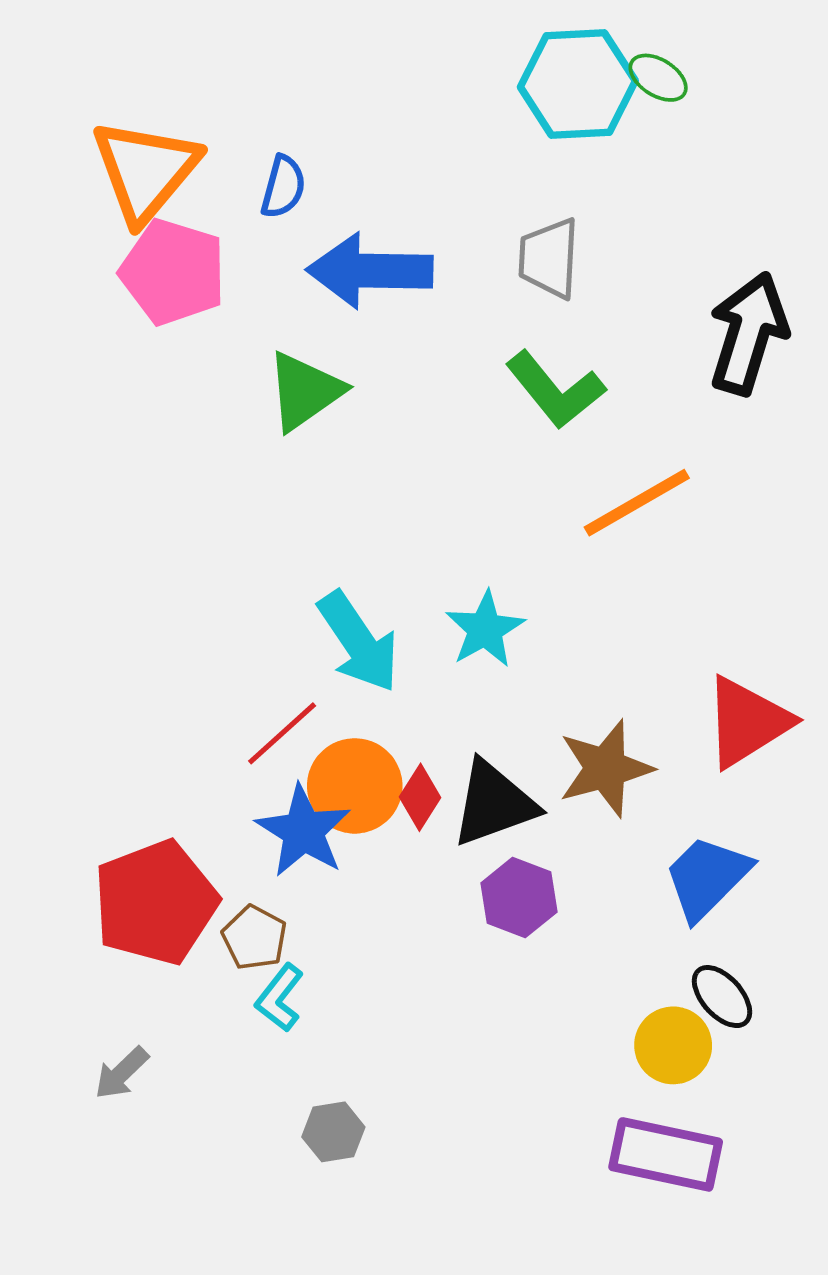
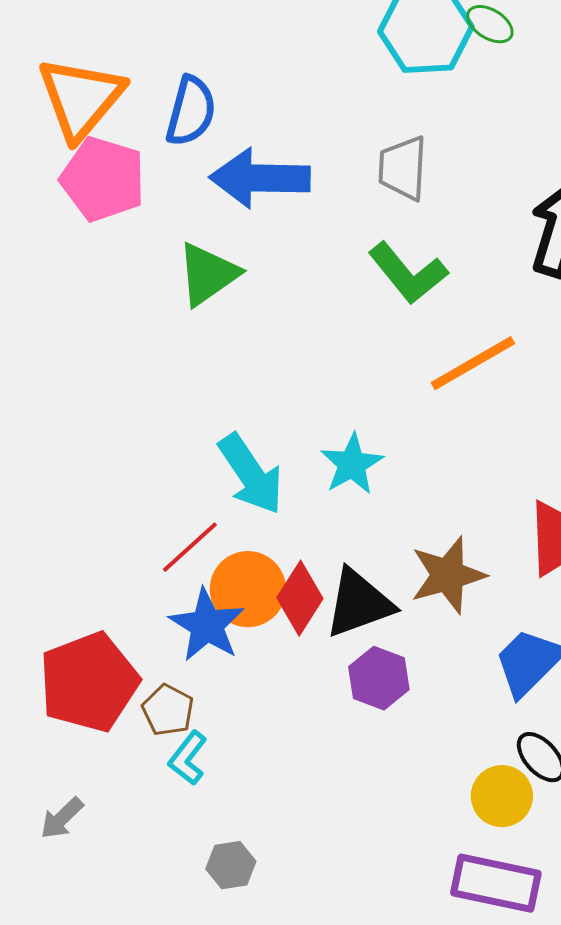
blue semicircle: (283, 187) -> (191, 111), size x1.4
red diamond: (420, 797) -> (300, 598), size x1.4

